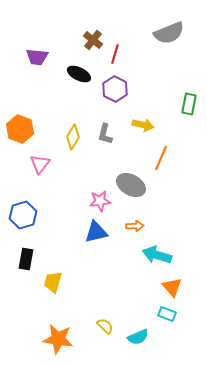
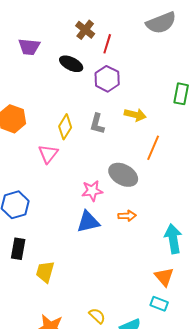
pink triangle: (40, 164) -> (48, 154), moved
cyan arrow: (157, 255) -> (173, 239), moved, turned 64

